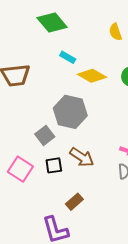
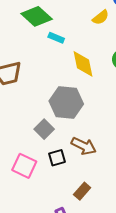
yellow semicircle: (115, 32) -> (101, 17), turned -102
cyan rectangle: (68, 57) -> (56, 38), moved
yellow diamond: (92, 76) -> (83, 64), turned 56

